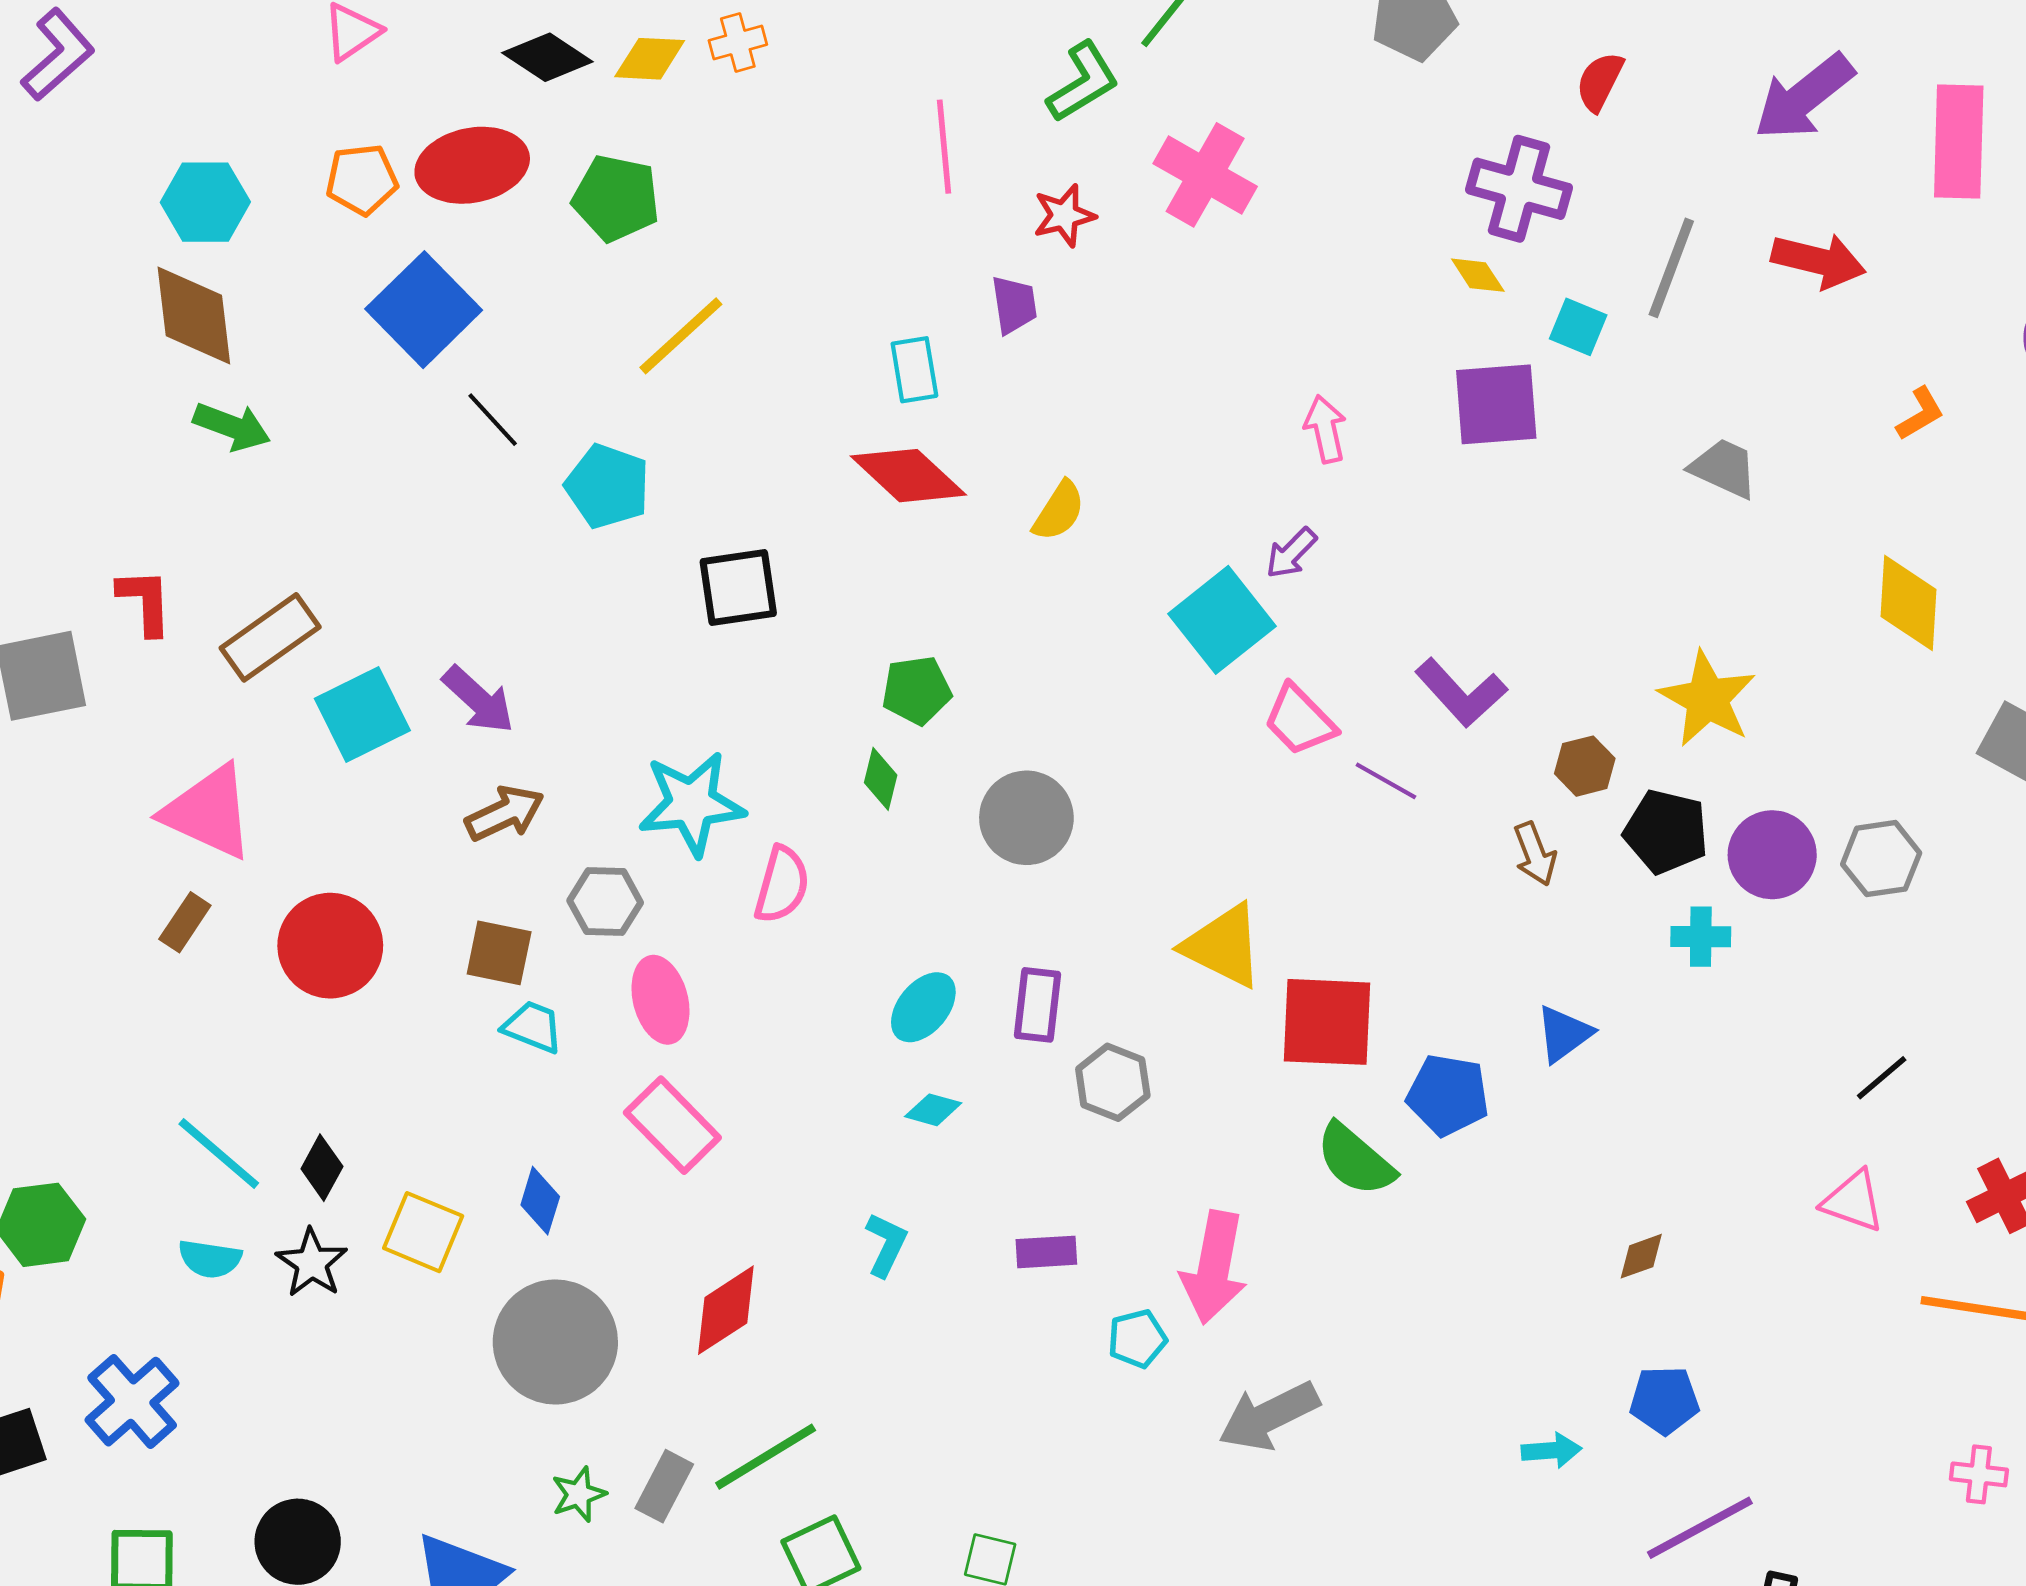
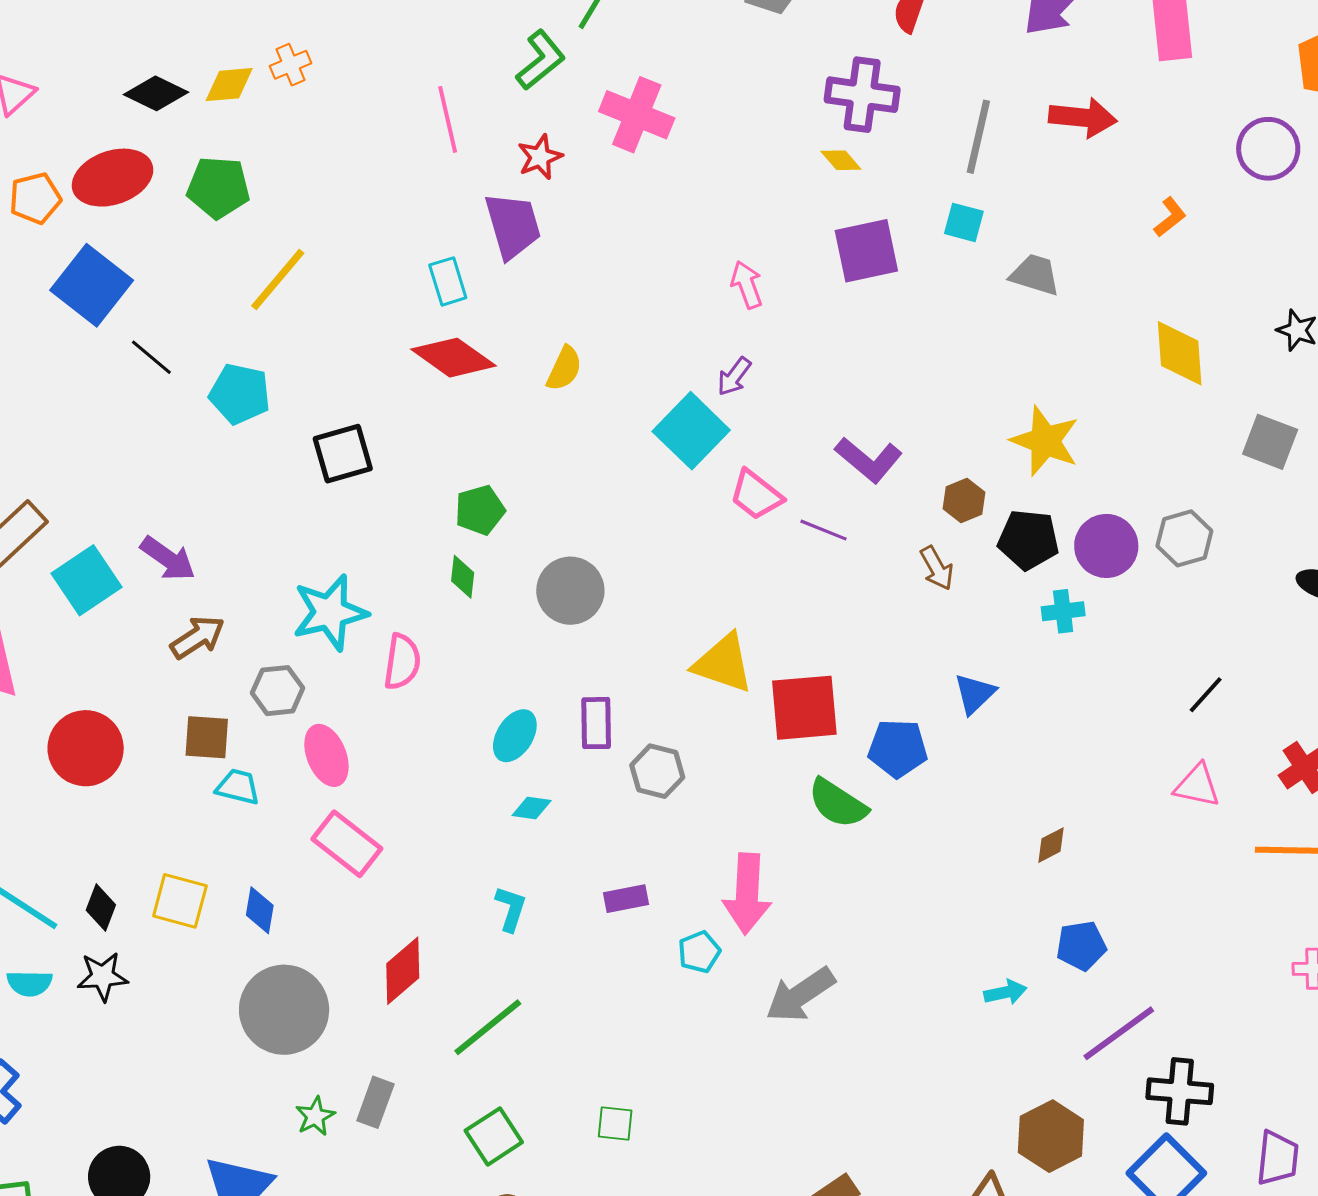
purple trapezoid: (1014, 305) -> (513, 226), size x1.6
cyan square: (1578, 327) -> (964, 222), moved
yellow square: (423, 1232) -> (180, 901), moved
black star: (312, 1263) -> (103, 977), turned -30
green line: (766, 1457) -> (488, 1027), moved

